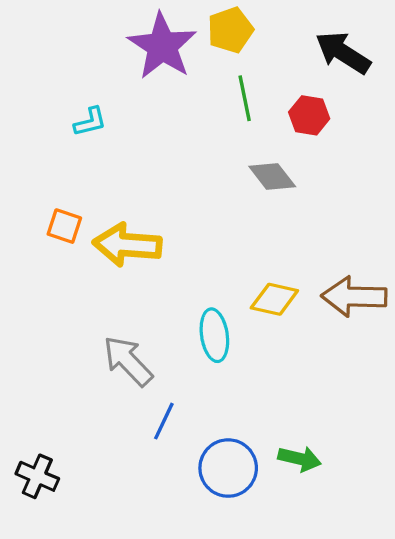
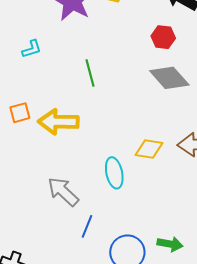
green line: (245, 98) -> (90, 73), moved
gray diamond: (272, 176) -> (169, 78), moved, size x1.4
orange square: (64, 226) -> (20, 113), turned -30

